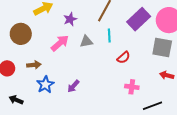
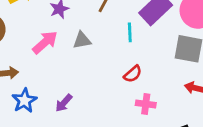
cyan line: (109, 35) -> (130, 32), moved
red semicircle: (124, 58) -> (133, 74), moved

